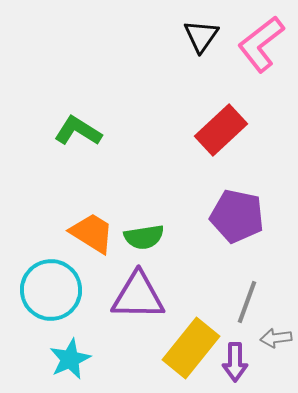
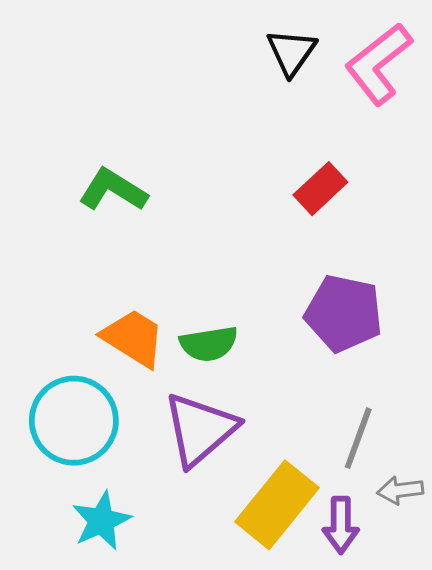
red rectangle: (221, 130) -> (320, 189), size x0.7
purple triangle: (138, 296) -> (200, 429), turned -42

